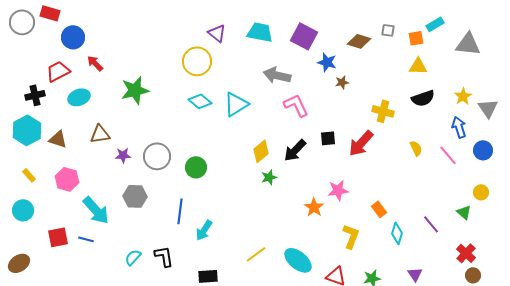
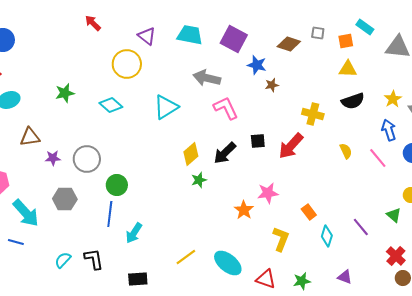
cyan rectangle: (435, 24) -> (365, 27), turned 66
red arrow: (95, 63) -> (93, 23), moved
green star: (135, 90) -> (65, 93), size x0.7
cyan diamond: (200, 101) -> (111, 105), moved
green circle: (196, 167) -> (117, 185), moved
purple triangle: (415, 274) -> (345, 277), turned -35

